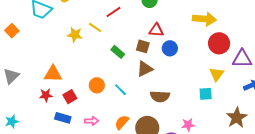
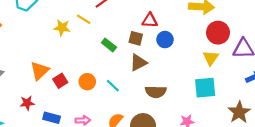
orange triangle: (53, 74) -> (40, 71), turned -42
yellow triangle: (217, 74) -> (211, 58), moved
cyan square: (206, 94) -> (205, 88), size x1.5
red star: (46, 95) -> (27, 103), moved
red square: (70, 97) -> (60, 81), moved

